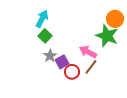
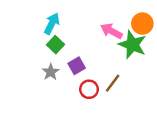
pink arrow: (88, 52) -> (111, 31), moved
gray star: (50, 56) -> (51, 72), moved
purple square: (62, 62) -> (77, 66), moved

